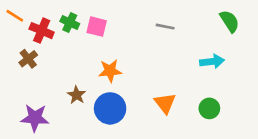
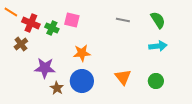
green semicircle: (229, 21) -> (158, 20), moved
green cross: (70, 23) -> (52, 28), moved
brown star: (76, 95) -> (57, 88), moved
purple star: (35, 118) -> (45, 68), moved

